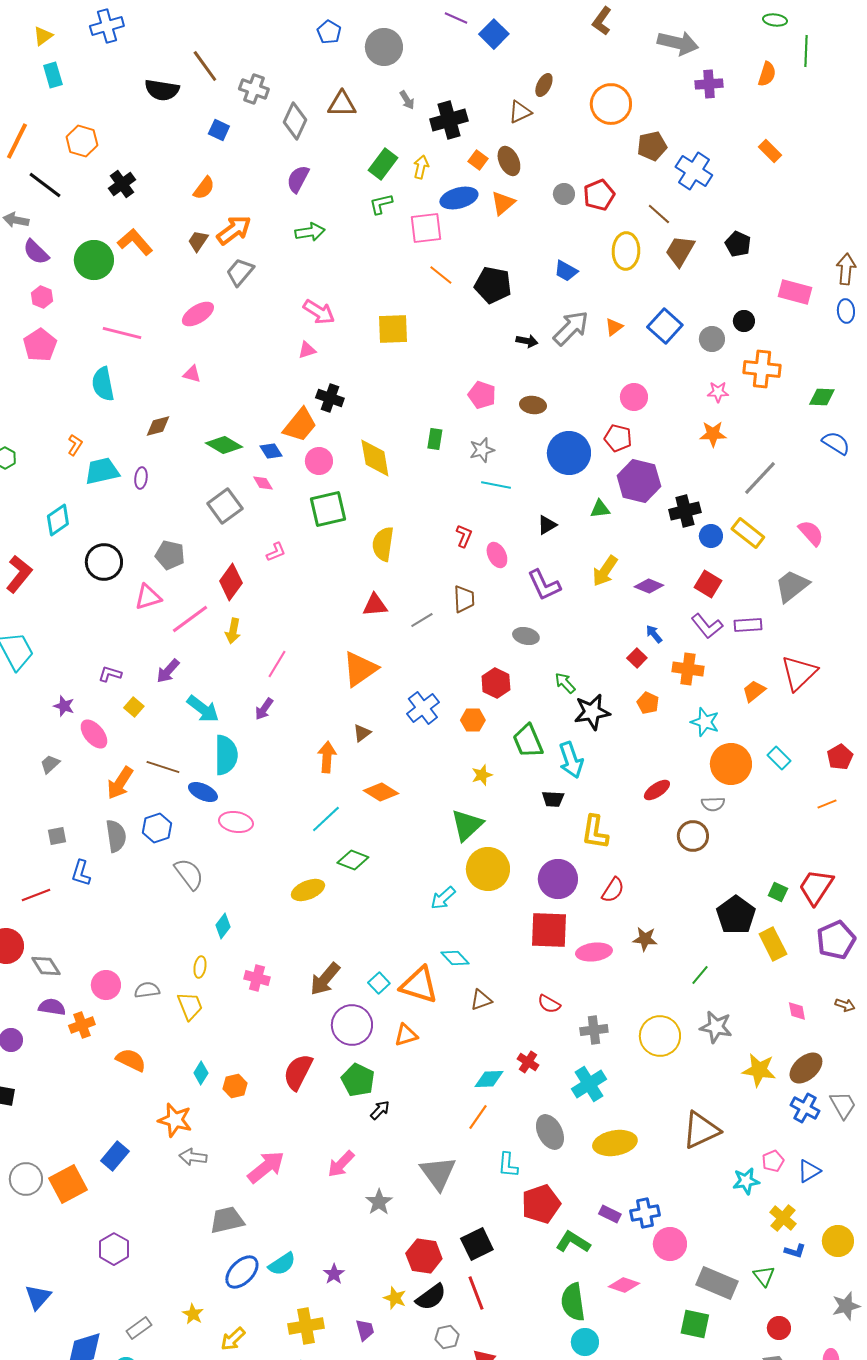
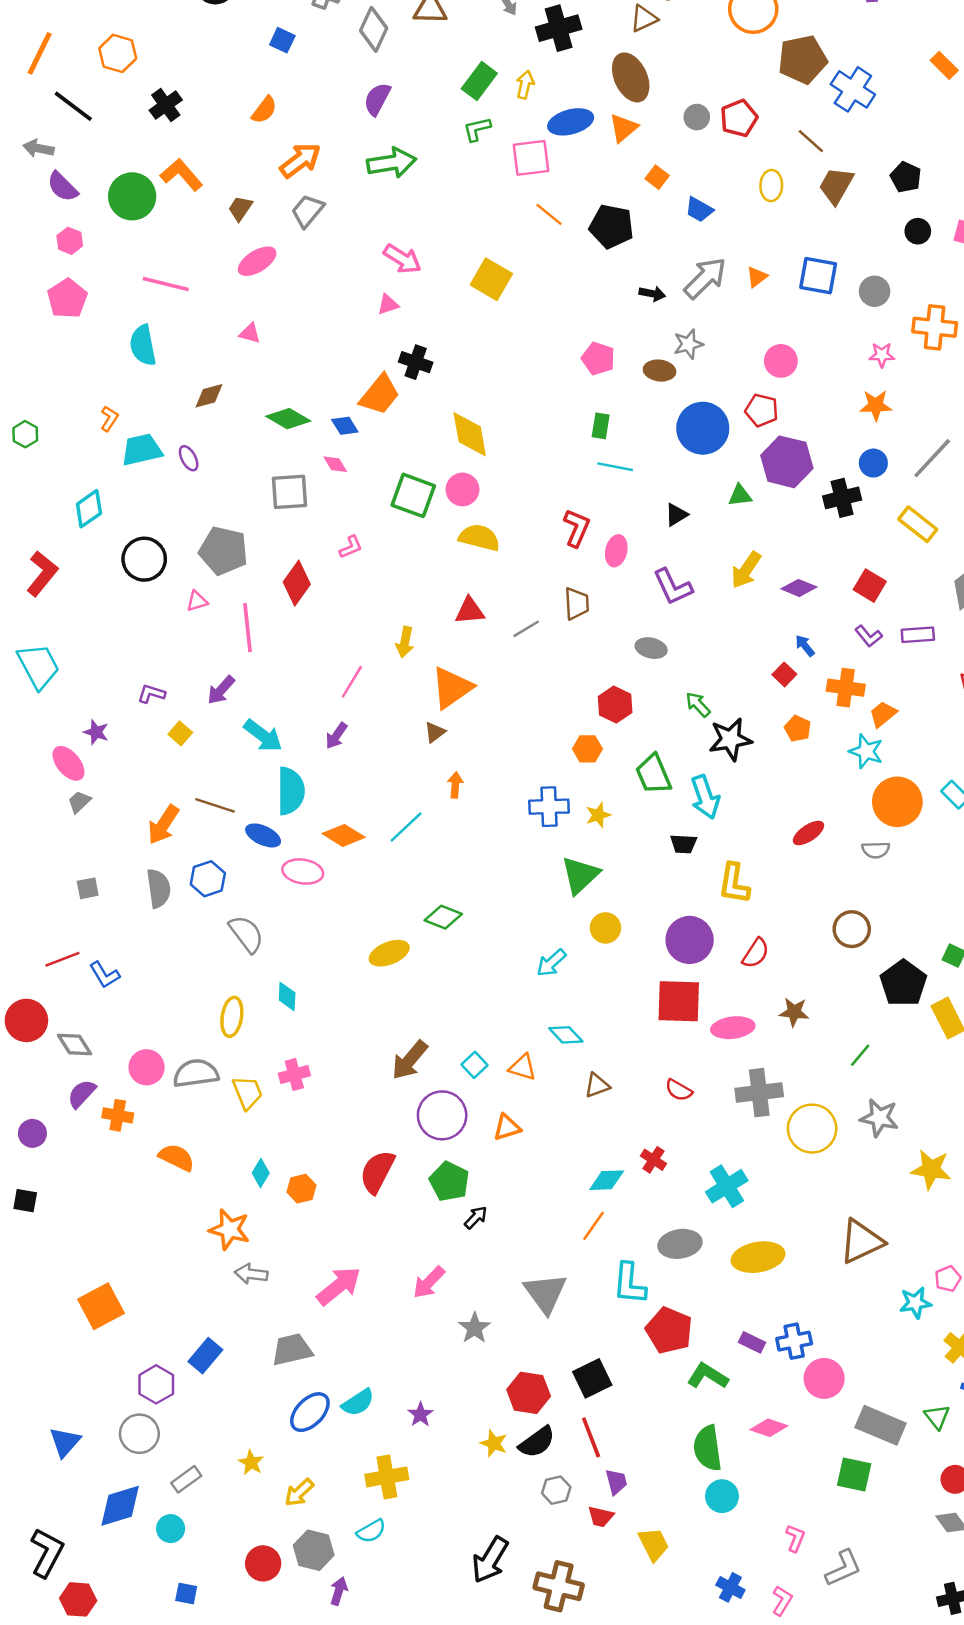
brown pentagon: (652, 146) -> (802, 59), size x1.4
orange square: (478, 160) -> (657, 177), moved
brown ellipse: (509, 161) -> (631, 77), size x1.4
green arrow: (310, 232) -> (392, 163), size x1.4
brown trapezoid: (198, 241) -> (240, 208), moved
yellow ellipse: (626, 251) -> (771, 186), size x0.7
black circle: (744, 321) -> (918, 231), moved
blue square: (665, 326) -> (818, 276), turned -32
yellow square: (393, 329) -> (491, 279), turned 32
green rectangle: (435, 439) -> (601, 426), moved
gray star: (482, 450) -> (688, 344), moved
pink circle: (319, 461) -> (463, 489), moved
purple ellipse: (141, 478) -> (189, 458), turned -35
gray square: (225, 506) -> (290, 492), turned 32
green square: (328, 509) -> (413, 495), turned 33
red L-shape: (464, 536) -> (577, 528), size x1.4
blue circle: (711, 536) -> (873, 463), moved
yellow semicircle: (383, 544) -> (479, 538), turned 96
gray pentagon: (170, 555) -> (223, 551), size x1.4
pink ellipse: (497, 555) -> (616, 551), turned 40
pink triangle: (148, 597) -> (197, 601), size x0.7
pink line: (190, 619) -> (247, 628), turned -60
purple L-shape: (707, 626) -> (869, 636), size x0.7
yellow arrow: (233, 631) -> (405, 642), moved
orange trapezoid: (754, 691) -> (883, 714), moved
blue cross: (423, 708) -> (549, 807), moved, turned 36
brown triangle: (362, 733) -> (435, 732), moved
pink ellipse: (94, 734) -> (68, 763), moved
orange arrow: (327, 757) -> (455, 785), moved, size x0.7
orange diamond: (381, 792) -> (344, 835), moved
cyan line: (326, 819) -> (406, 827), moved
brown circle: (693, 836) -> (852, 929), moved
yellow circle: (488, 869) -> (605, 928), size x0.6
blue L-shape: (81, 873) -> (105, 975), moved, turned -48
cyan diamond: (223, 926) -> (287, 996), turned -35
yellow ellipse: (200, 967) -> (232, 1017), moved, size x1.5
pink cross: (257, 978) -> (294, 1075), moved, turned -30
orange triangle: (419, 985) -> (523, 1067), size x0.6
gray semicircle: (147, 990) -> (196, 1073), size x1.5
purple semicircle: (52, 1007) -> (82, 1094), turned -56
orange cross: (82, 1025) -> (118, 1115), turned 30
gray cross: (594, 1030) -> (759, 1093), moved, size x1.4
gray ellipse: (550, 1132) -> (680, 1244), turned -72
blue rectangle: (115, 1156) -> (205, 1356), moved
cyan L-shape: (508, 1165) -> (629, 1284), size x1.4
gray circle: (26, 1179) -> (139, 1434), moved
red pentagon: (541, 1204) -> (669, 1330), turned -30
purple trapezoid: (365, 1330) -> (616, 1482), moved

